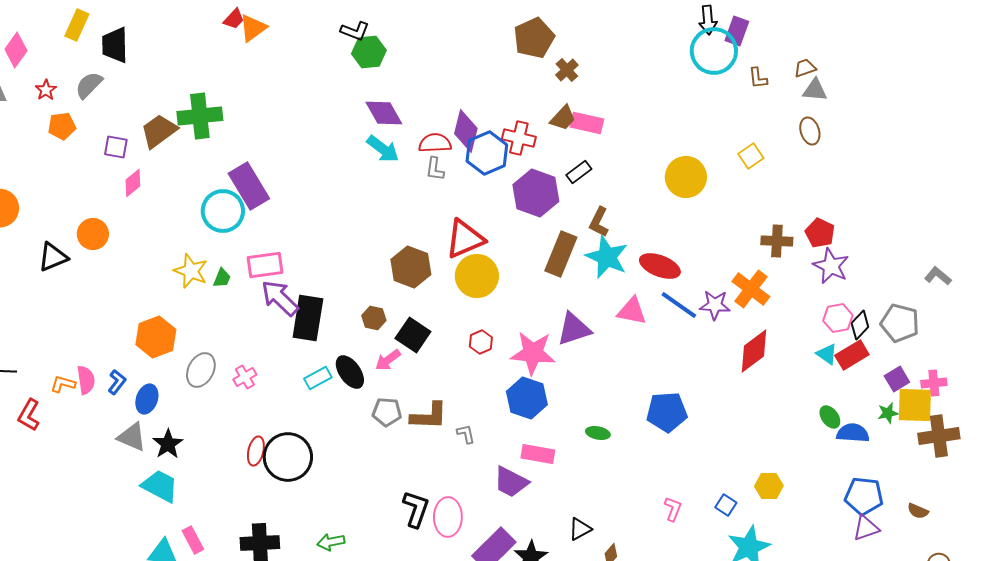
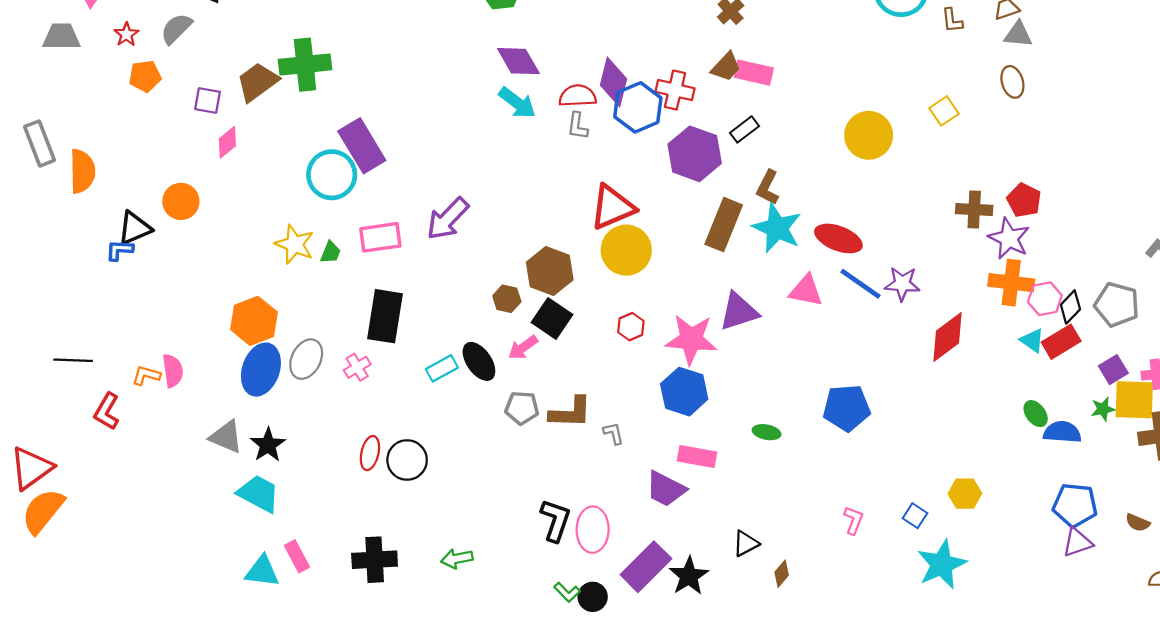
purple star: (831, 266) -> (1009, 238), moved
brown hexagon: (411, 267) -> (550, 271), moved
orange cross: (751, 289) -> (1011, 283), moved, turned -30
purple arrow: (280, 298) -> (448, 219), moved, turned -90
black rectangle: (308, 318) -> (385, 316), moved
blue L-shape: (117, 382) -> (119, 250), moved, turned -125
blue ellipse: (147, 399) -> (261, 370), moved, size x1.5
black circle: (288, 457) -> (407, 460), size x0.7

